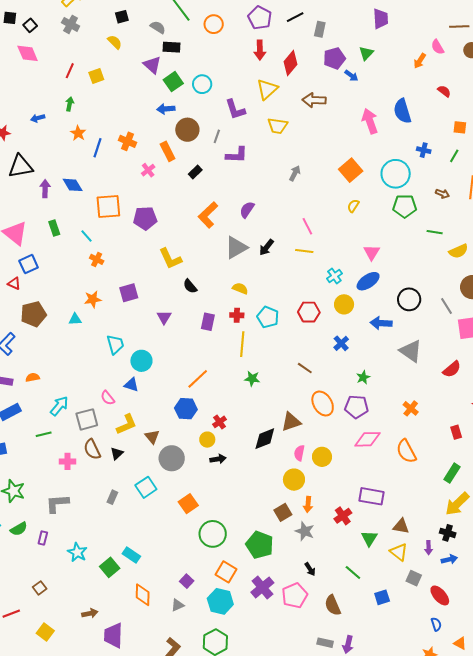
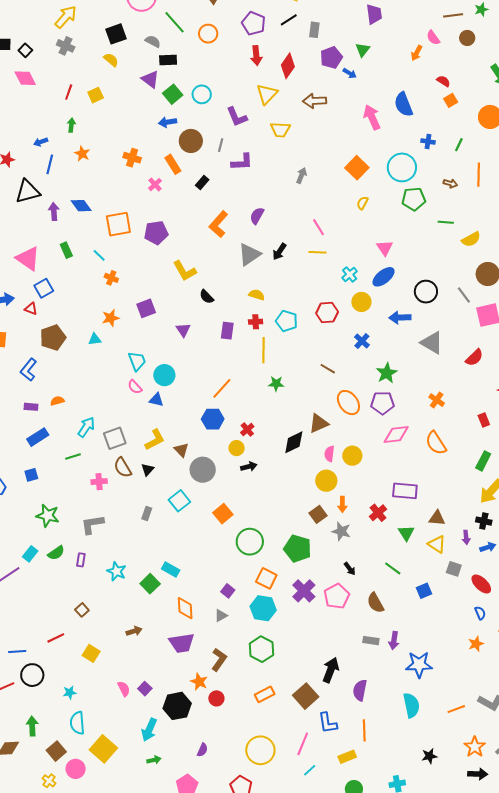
black square: (122, 17) -> (116, 34), size x1.5
orange square: (460, 127) -> (451, 100), moved, turned -32
blue line: (97, 148) -> (50, 164), moved
green star: (363, 377) -> (387, 373), size x1.5
pink semicircle: (108, 398) -> (135, 387), moved
purple trapezoid: (113, 635) -> (182, 643), moved, turned -96

